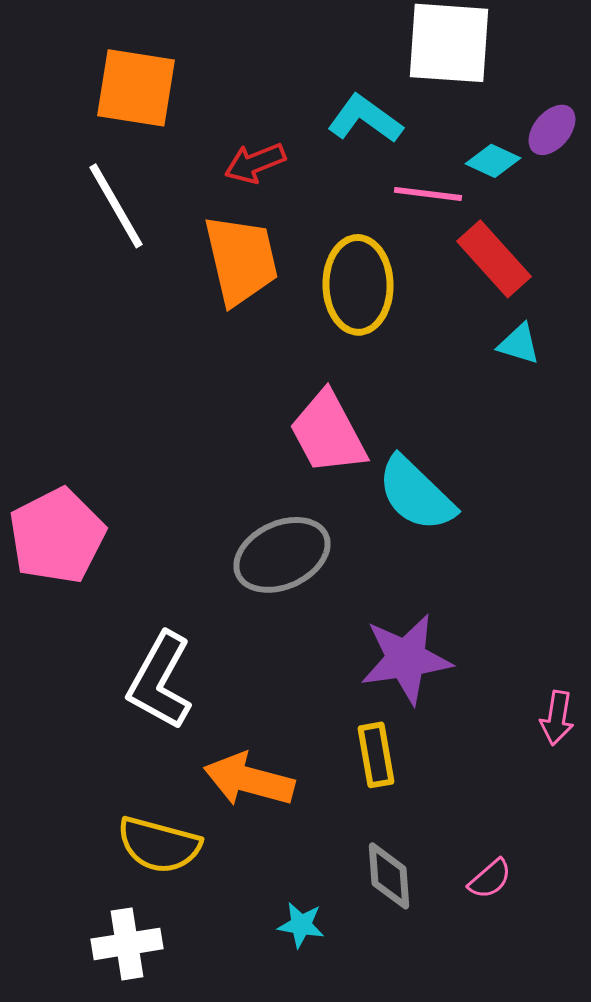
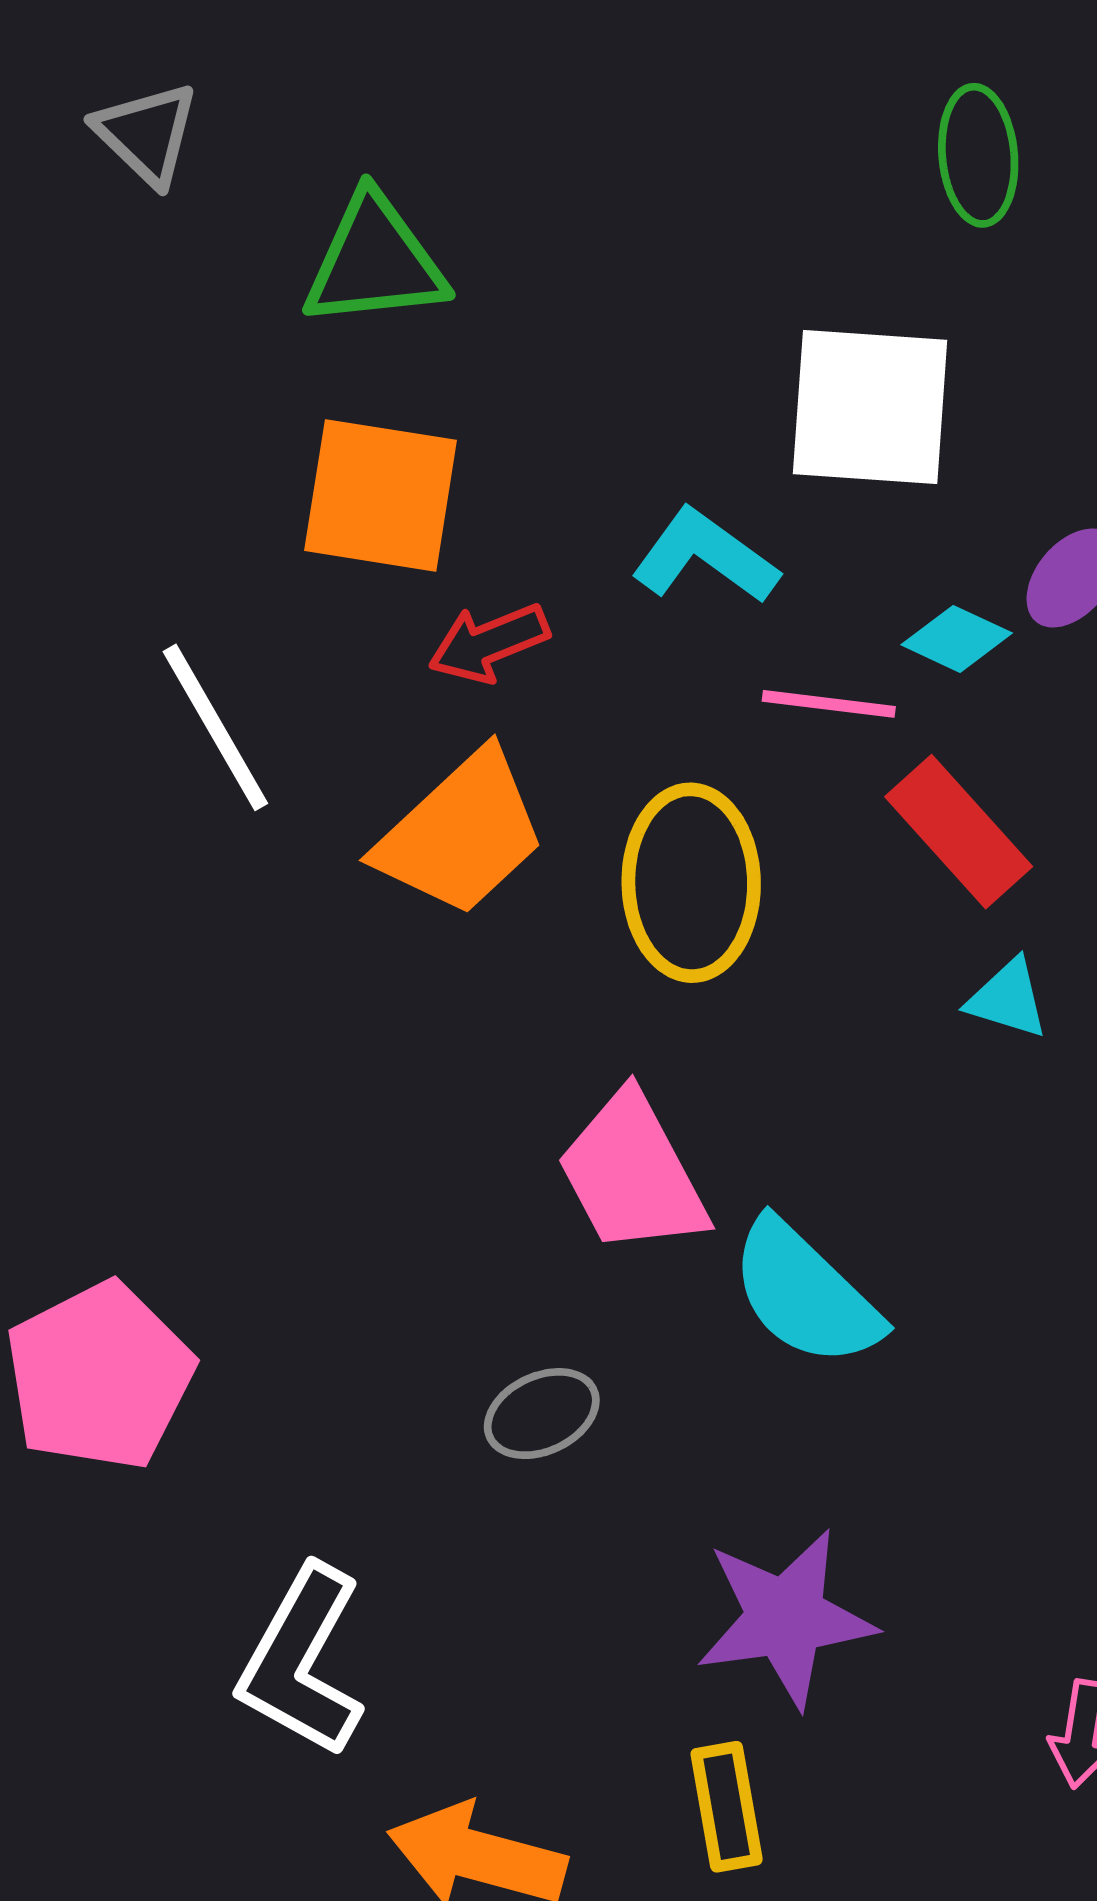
orange square: (136, 88) -> (381, 495), moved
orange trapezoid: (241, 260) -> (461, 834), turned 60
gray ellipse: (282, 555) -> (542, 1414), size x0.6

